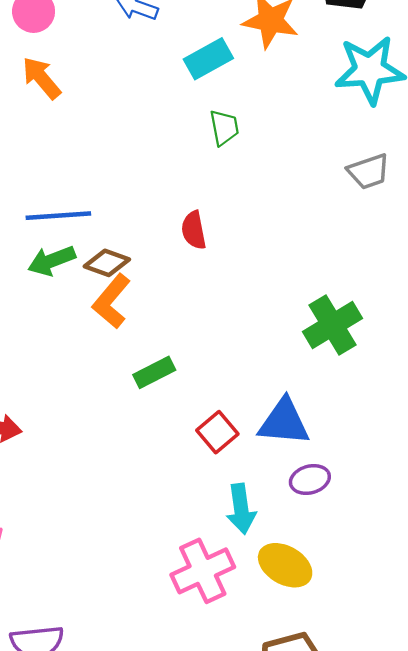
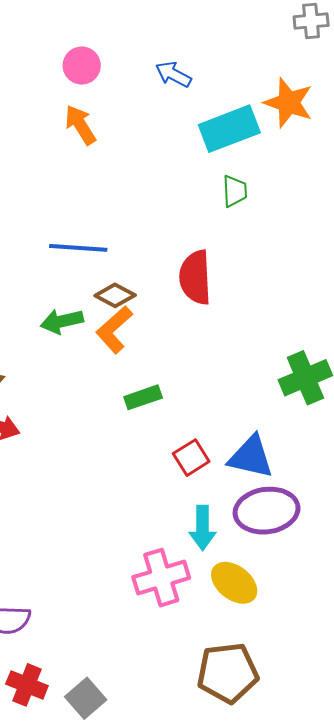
cyan rectangle: (208, 59) -> (229, 129), size x1.4
red semicircle: (194, 230) -> (195, 277), size x1.6
green arrow: (52, 261) -> (62, 321), moved
purple ellipse: (310, 479) -> (267, 511), size x1.8

